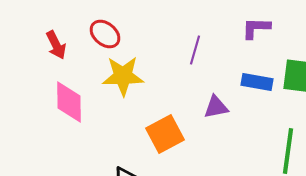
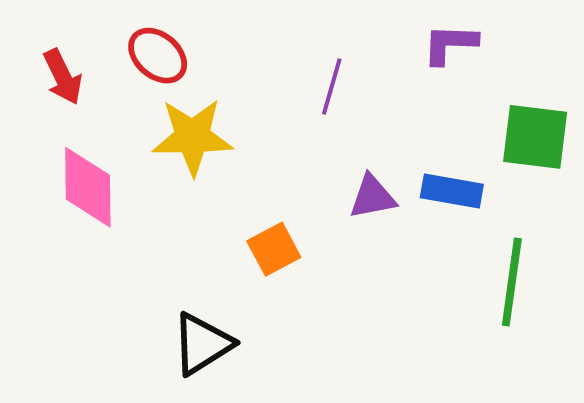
blue rectangle: (257, 82) -> (452, 191), moved
orange square: (165, 134) -> (274, 249), size x0.7

